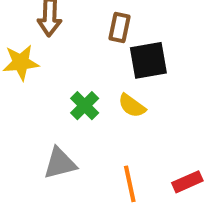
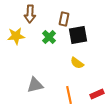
green cross: (85, 106) -> (49, 37), moved
yellow semicircle: (132, 106) -> (77, 63), moved

